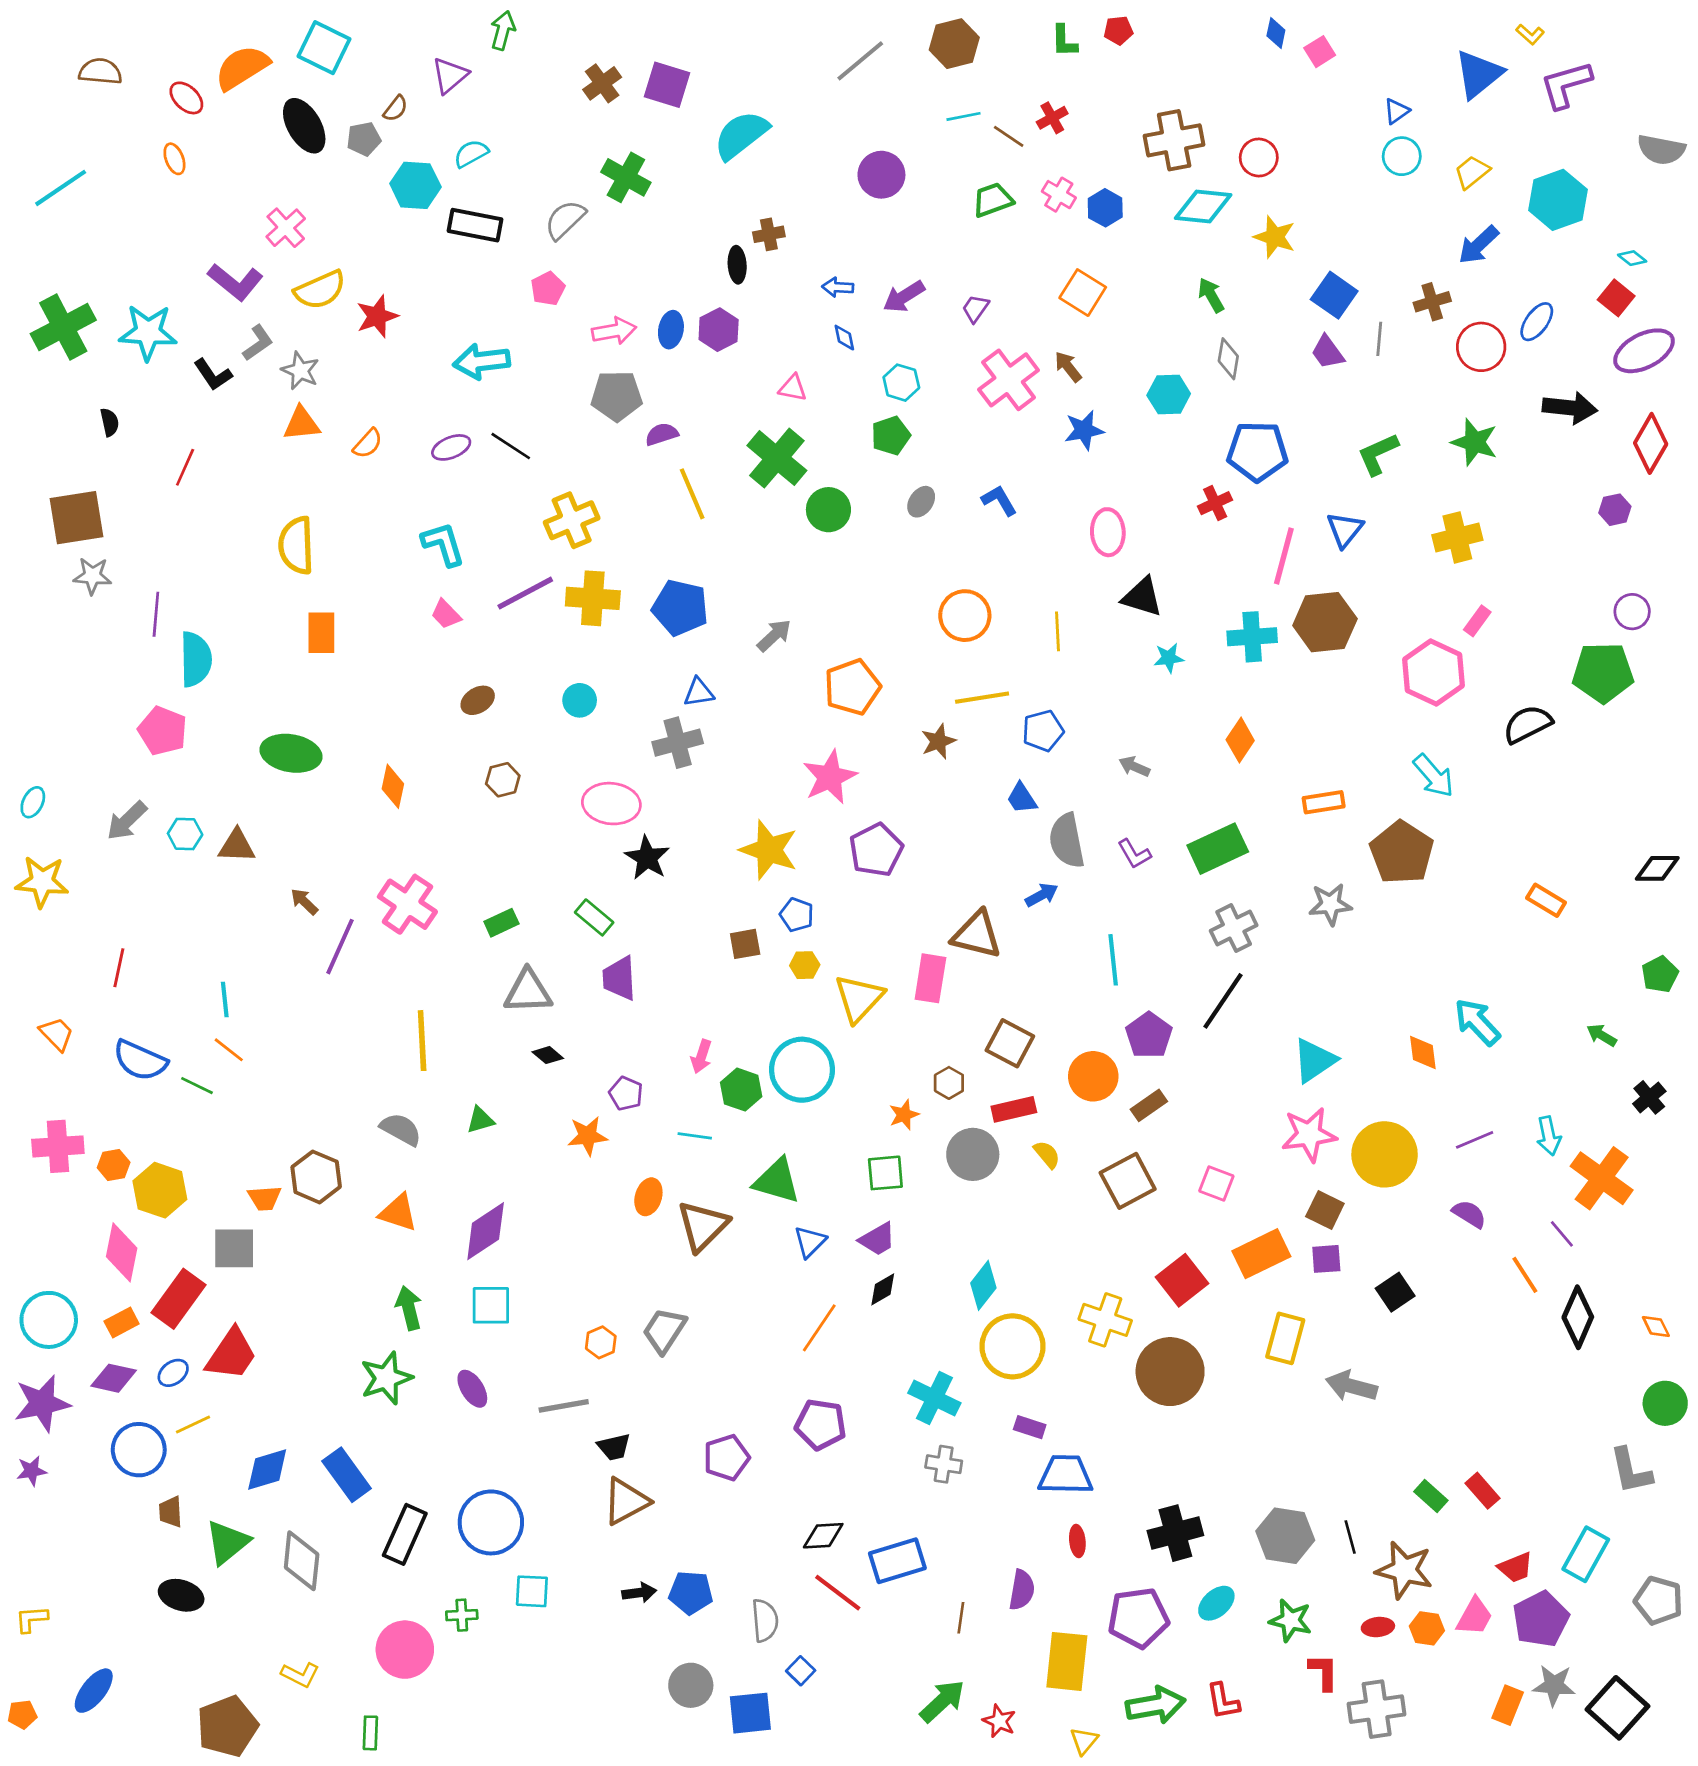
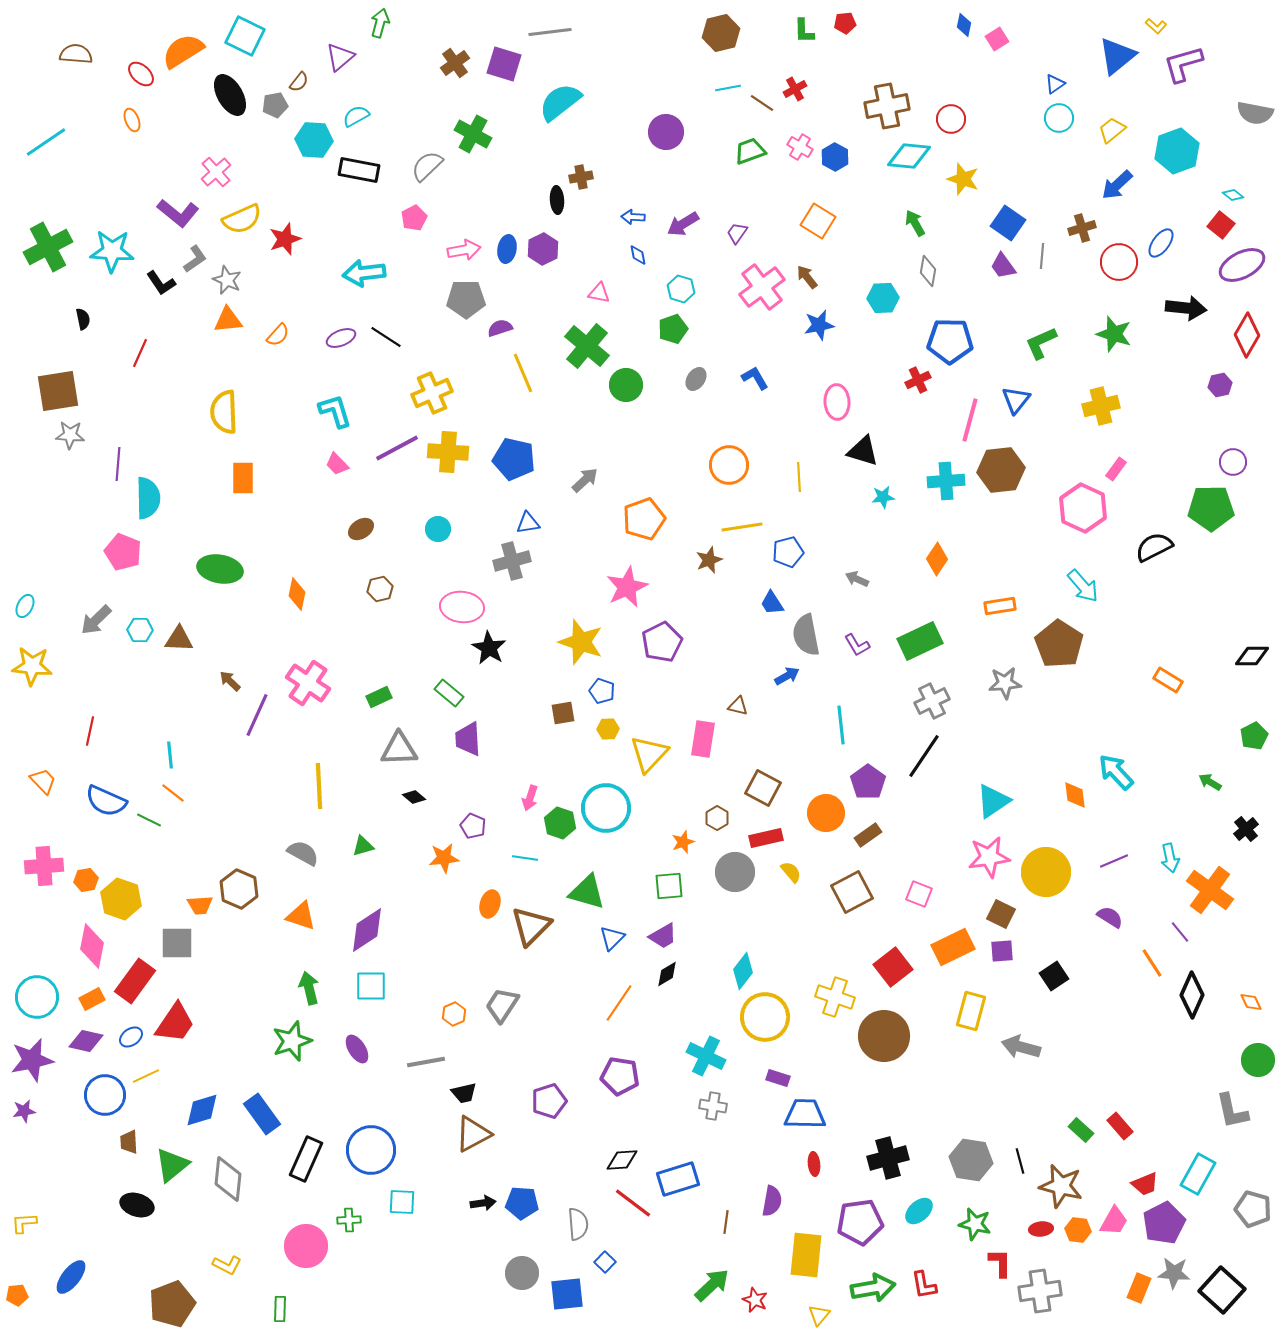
gray line: (860, 61) -> (550, 32), moved, turned 33
brown triangle: (977, 935) -> (738, 706), size x0.5

